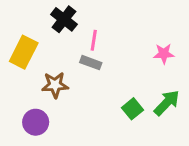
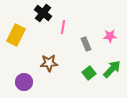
gray rectangle: (91, 63) -> (86, 44), moved, turned 48
brown star: (55, 85) -> (49, 63), moved

